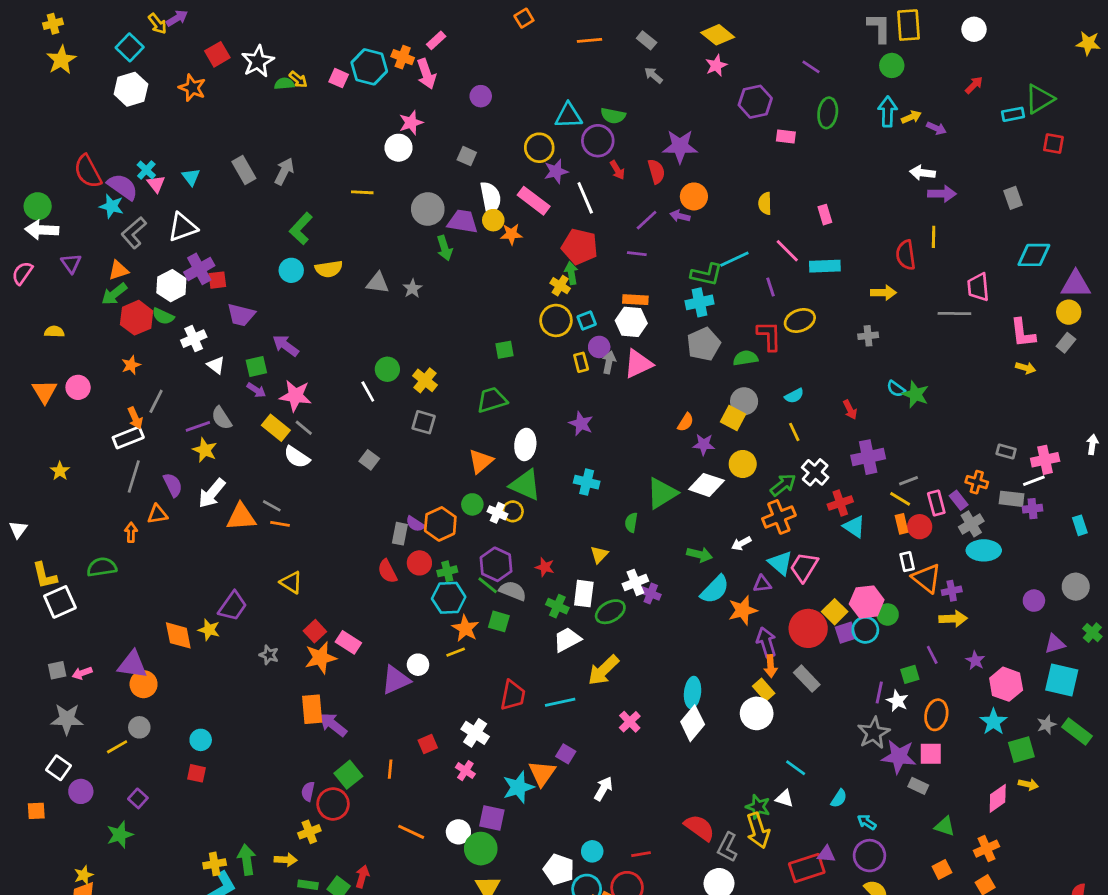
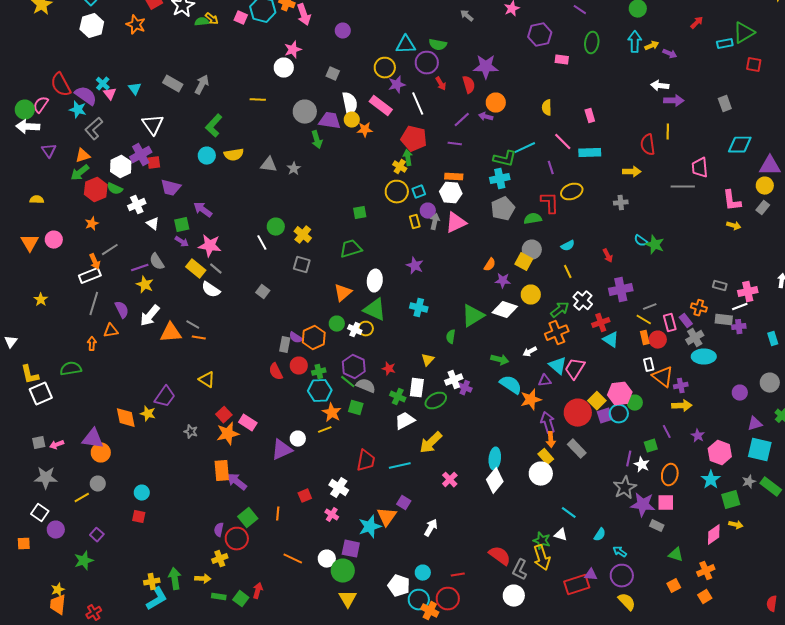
gray rectangle: (244, 170) -> (173, 84), turned -30
white triangle: (183, 227) -> (153, 125), moved, turned -45
pink semicircle: (22, 273) -> (41, 105), moved
gray line: (156, 401) -> (110, 250), turned 30
cyan semicircle: (715, 589) -> (511, 385), turned -100

